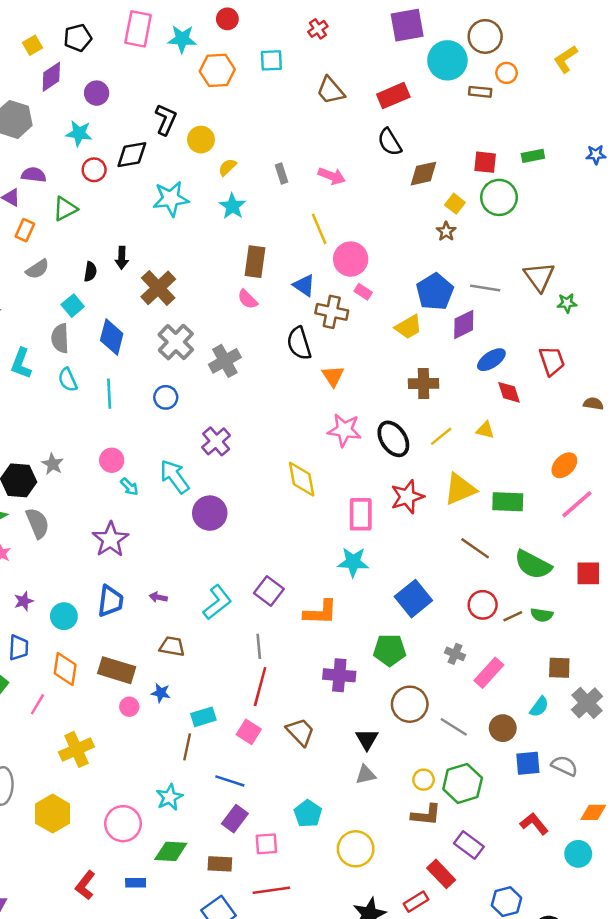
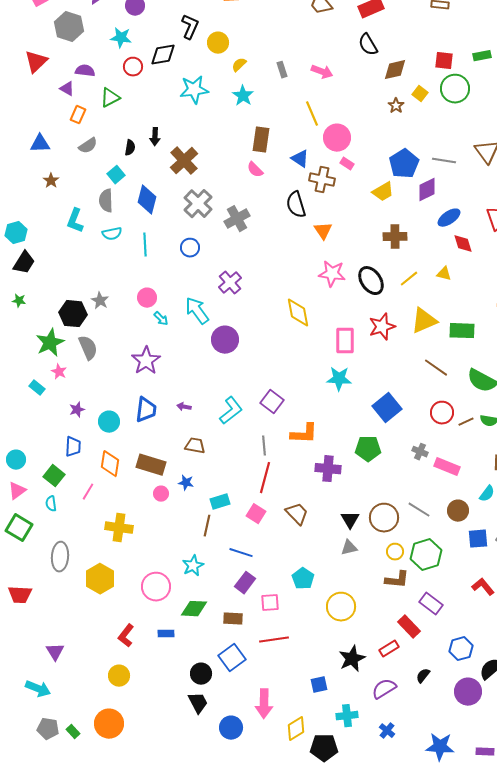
brown star: (446, 231) -> (396, 106), moved
cyan semicircle: (68, 380) -> (112, 234), turned -78
orange L-shape: (320, 612) -> (304, 434), moved
pink rectangle: (489, 673) -> (447, 467), turned 70
brown circle: (410, 704) -> (384, 518), moved
yellow cross: (76, 749) -> (119, 528), turned 32

